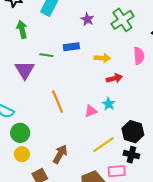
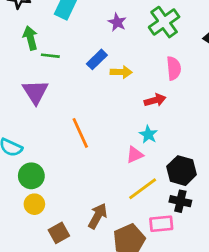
blue rectangle: (71, 47) -> (97, 59), turned -35
green line: (46, 55) -> (50, 56), moved
pink semicircle: (139, 56) -> (174, 68), moved
yellow arrow: (102, 58) -> (121, 72), moved
pink triangle: (91, 111) -> (135, 155), moved
brown arrow: (60, 154) -> (98, 216), moved

